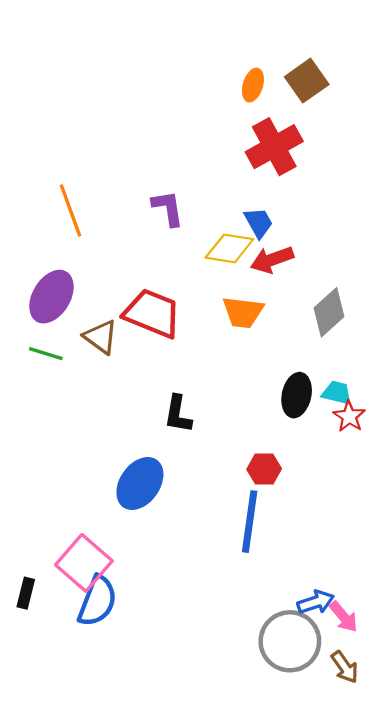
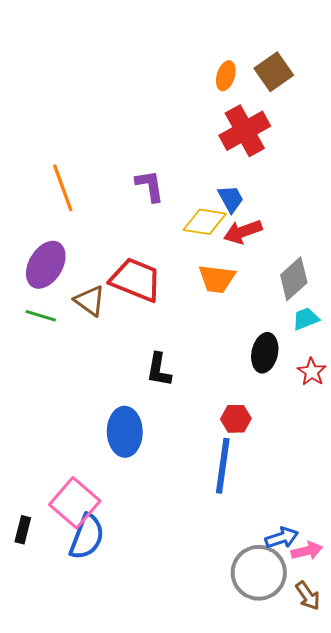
cyan trapezoid: (337, 393) -> (306, 319), moved, turned -36
blue ellipse: (140, 483) -> (125, 432), turned -36
pink arrow: (344, 617) -> (307, 551), turned -64

